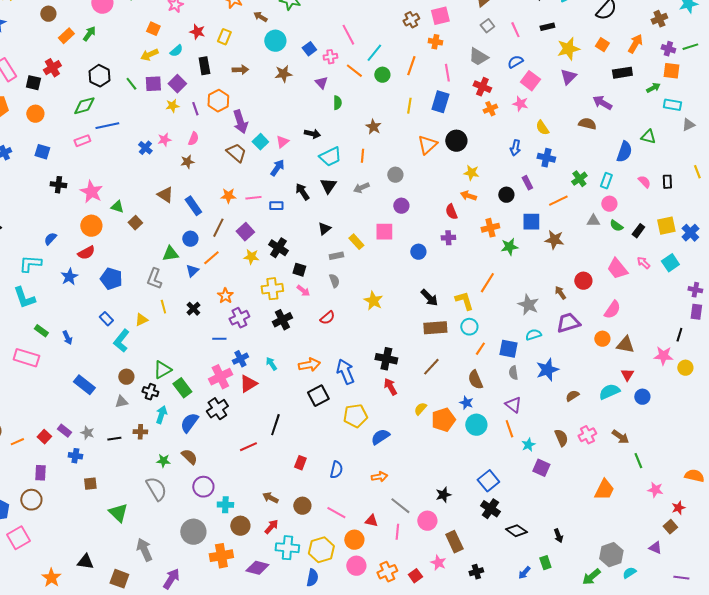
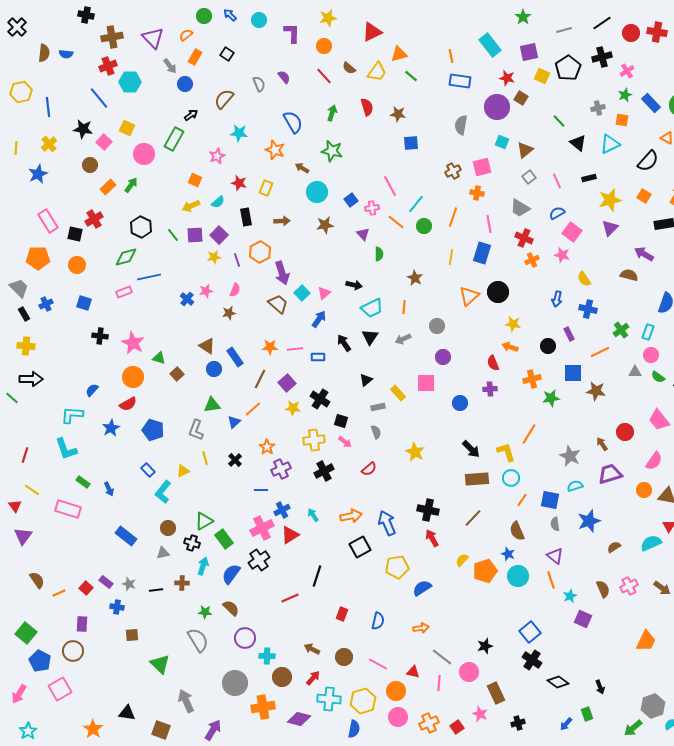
blue circle: (190, 239) -> (214, 369), moved

